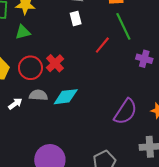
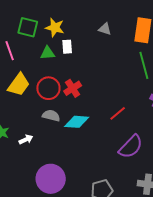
white rectangle: (76, 19) -> (67, 47), moved
red line: (102, 45) -> (118, 113), moved
white arrow: (15, 104) -> (26, 139), moved

